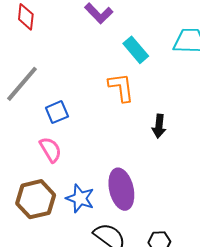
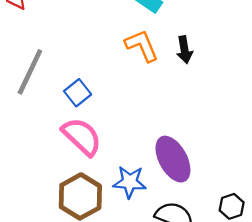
black arrow: (159, 126) -> (185, 50), moved
pink semicircle: (51, 150) -> (82, 137), size x1.4

